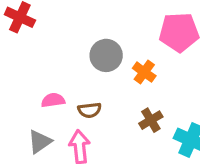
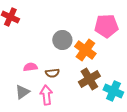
orange cross: (144, 72) -> (85, 50), size x1.5
brown cross: (151, 120) -> (89, 79), size x1.5

